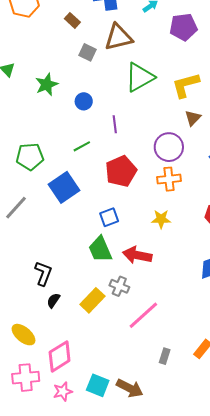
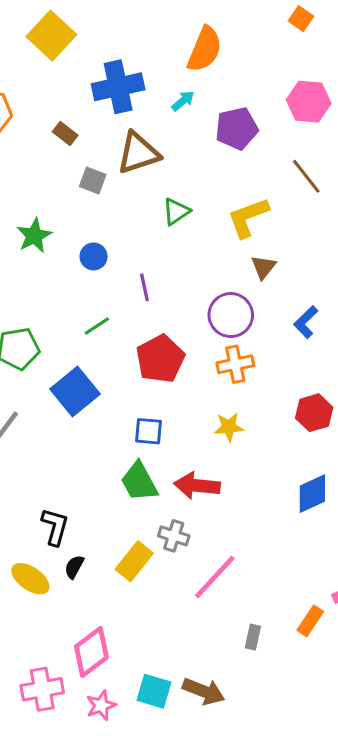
green triangle: (140, 77) -> (176, 212), size x0.6
blue square: (109, 217) -> (148, 431), turned 30
yellow ellipse: (24, 335) -> (30, 579), moved

